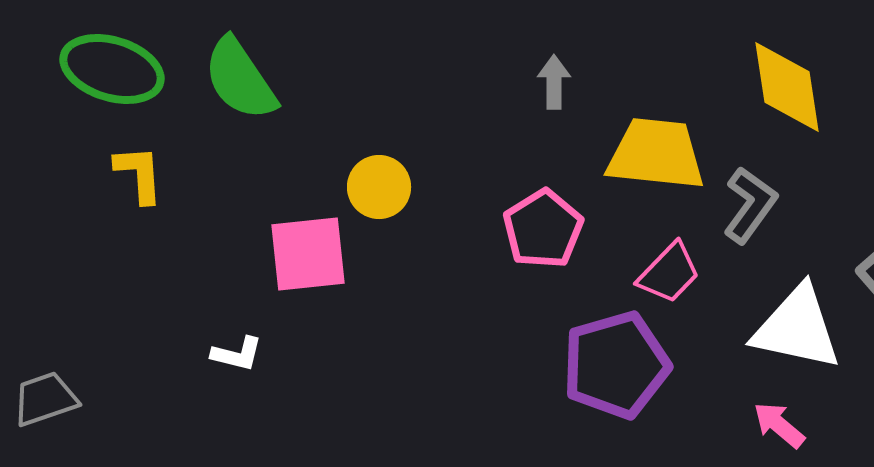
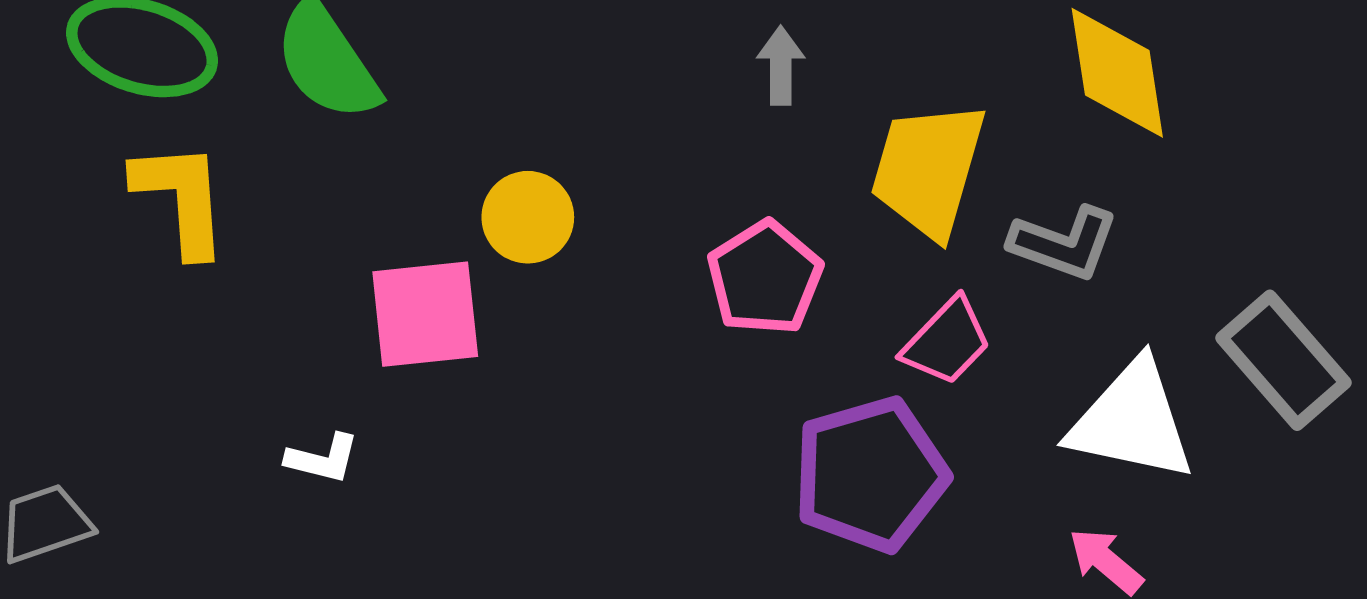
yellow trapezoid: (656, 154) -> (928, 170), turned -80
yellow L-shape: (139, 174) -> (181, 198), size x1.4
gray L-shape: (750, 205) -> (1064, 243), turned 74

